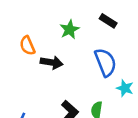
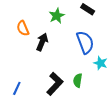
black arrow: (52, 62) -> (42, 42), turned -78

